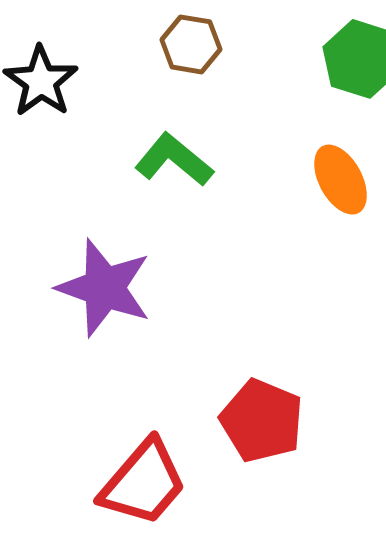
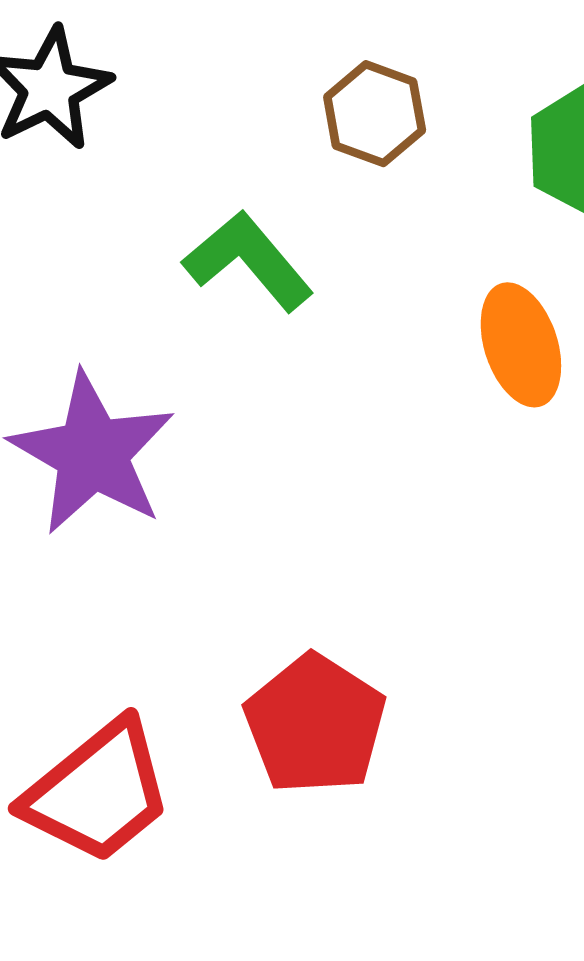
brown hexagon: (191, 44) -> (375, 114), moved

